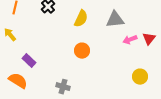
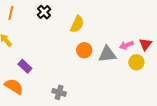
gray triangle: (115, 20) -> (107, 54), moved
orange circle: (82, 51) -> (84, 50), moved
yellow circle: (140, 77) -> (136, 62), moved

